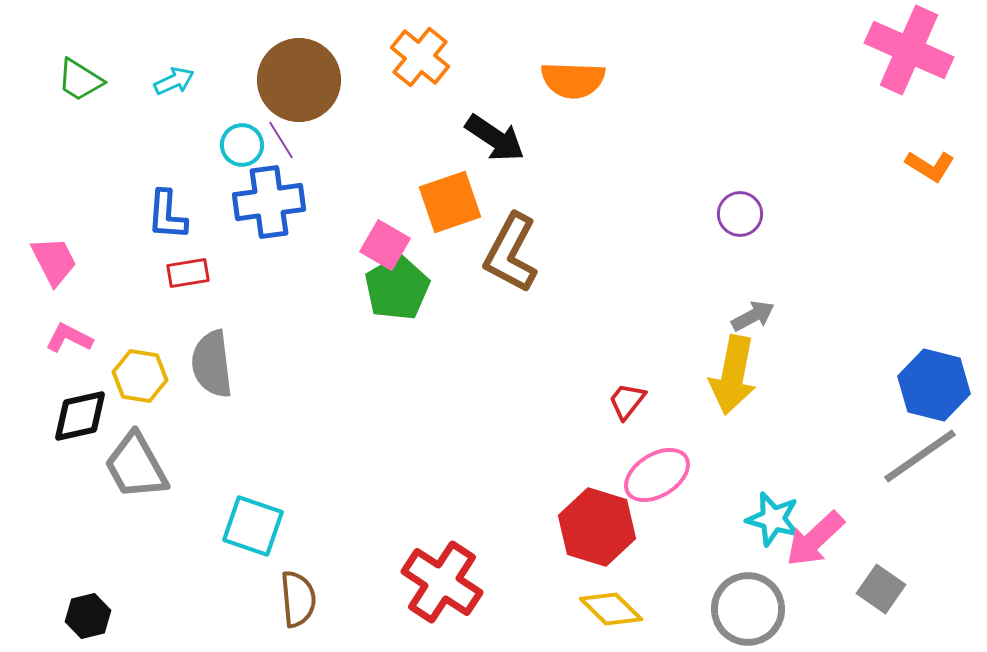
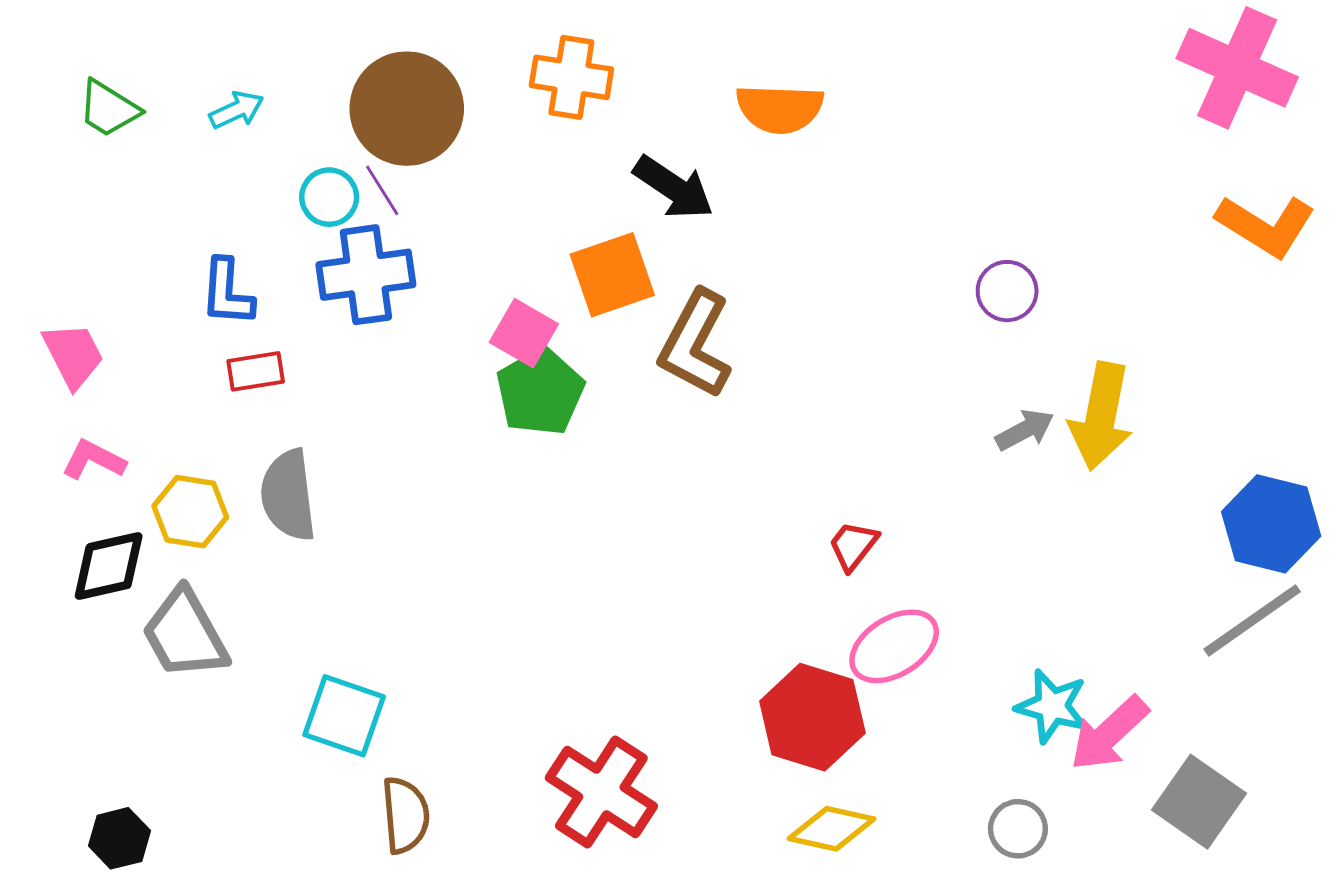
orange cross: (420, 57) -> (571, 77), turned -30
orange L-shape: (930, 166) -> (1266, 226), size x1.5
yellow arrow: (733, 375) -> (1101, 416), moved
gray square: (881, 589) -> (1199, 802), size x1.4
yellow diamond: (611, 609) -> (831, 829), turned -32
gray circle: (748, 609) -> (1018, 829), size x0.6

